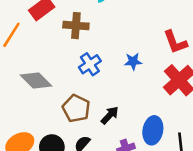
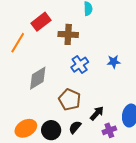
gray diamond: (36, 80) -> (38, 78), turned -75
black arrow: (110, 115) -> (97, 113), moved

